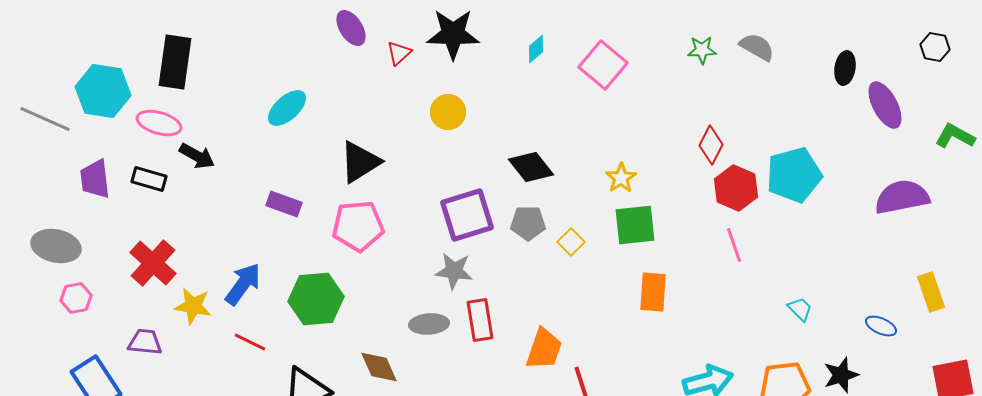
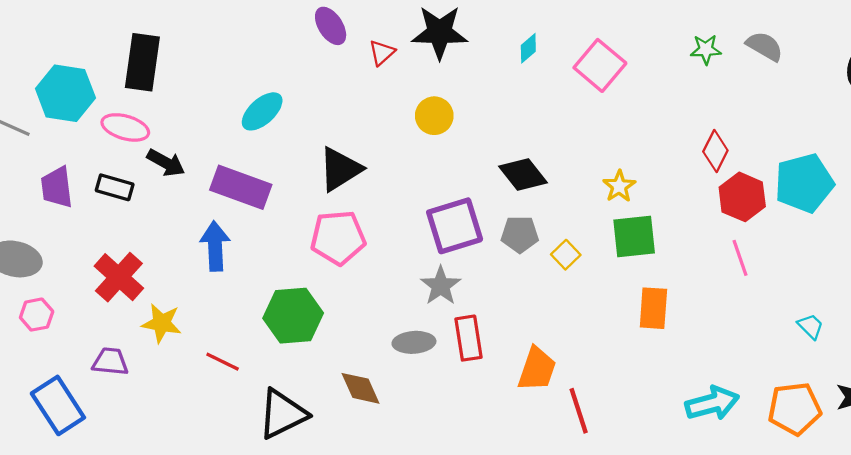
purple rectangle: (284, 204) -> (241, 187), moved, size x1.6
gray star: (454, 271) -> (441, 286), turned 30
blue arrow: (243, 284) -> (215, 246), moved, turned -39

